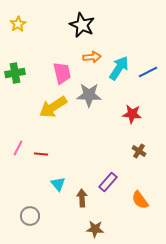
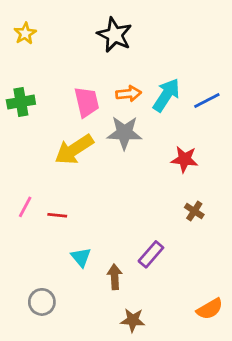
orange arrow: (92, 57) -> (129, 94), moved
orange semicircle: (140, 200) -> (210, 309), moved, turned -84

